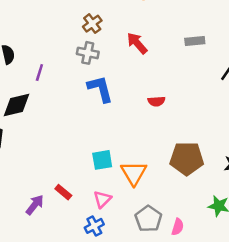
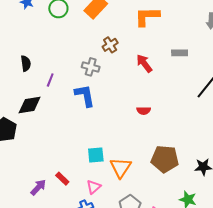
brown cross: (92, 24) -> (110, 45), moved
gray rectangle: (195, 41) -> (180, 53), moved
red arrow: (137, 43) -> (144, 63), moved
blue L-shape: (100, 89) -> (85, 96), moved

